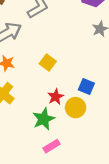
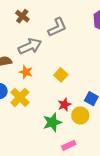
pink rectangle: (51, 146) -> (69, 145), moved

